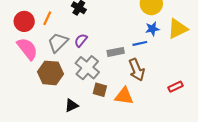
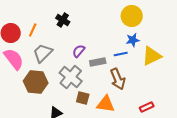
yellow triangle: (178, 29) -> (152, 56), moved
purple semicircle: (81, 40) -> (79, 51), moved
red rectangle: (176, 87) -> (147, 107), moved

